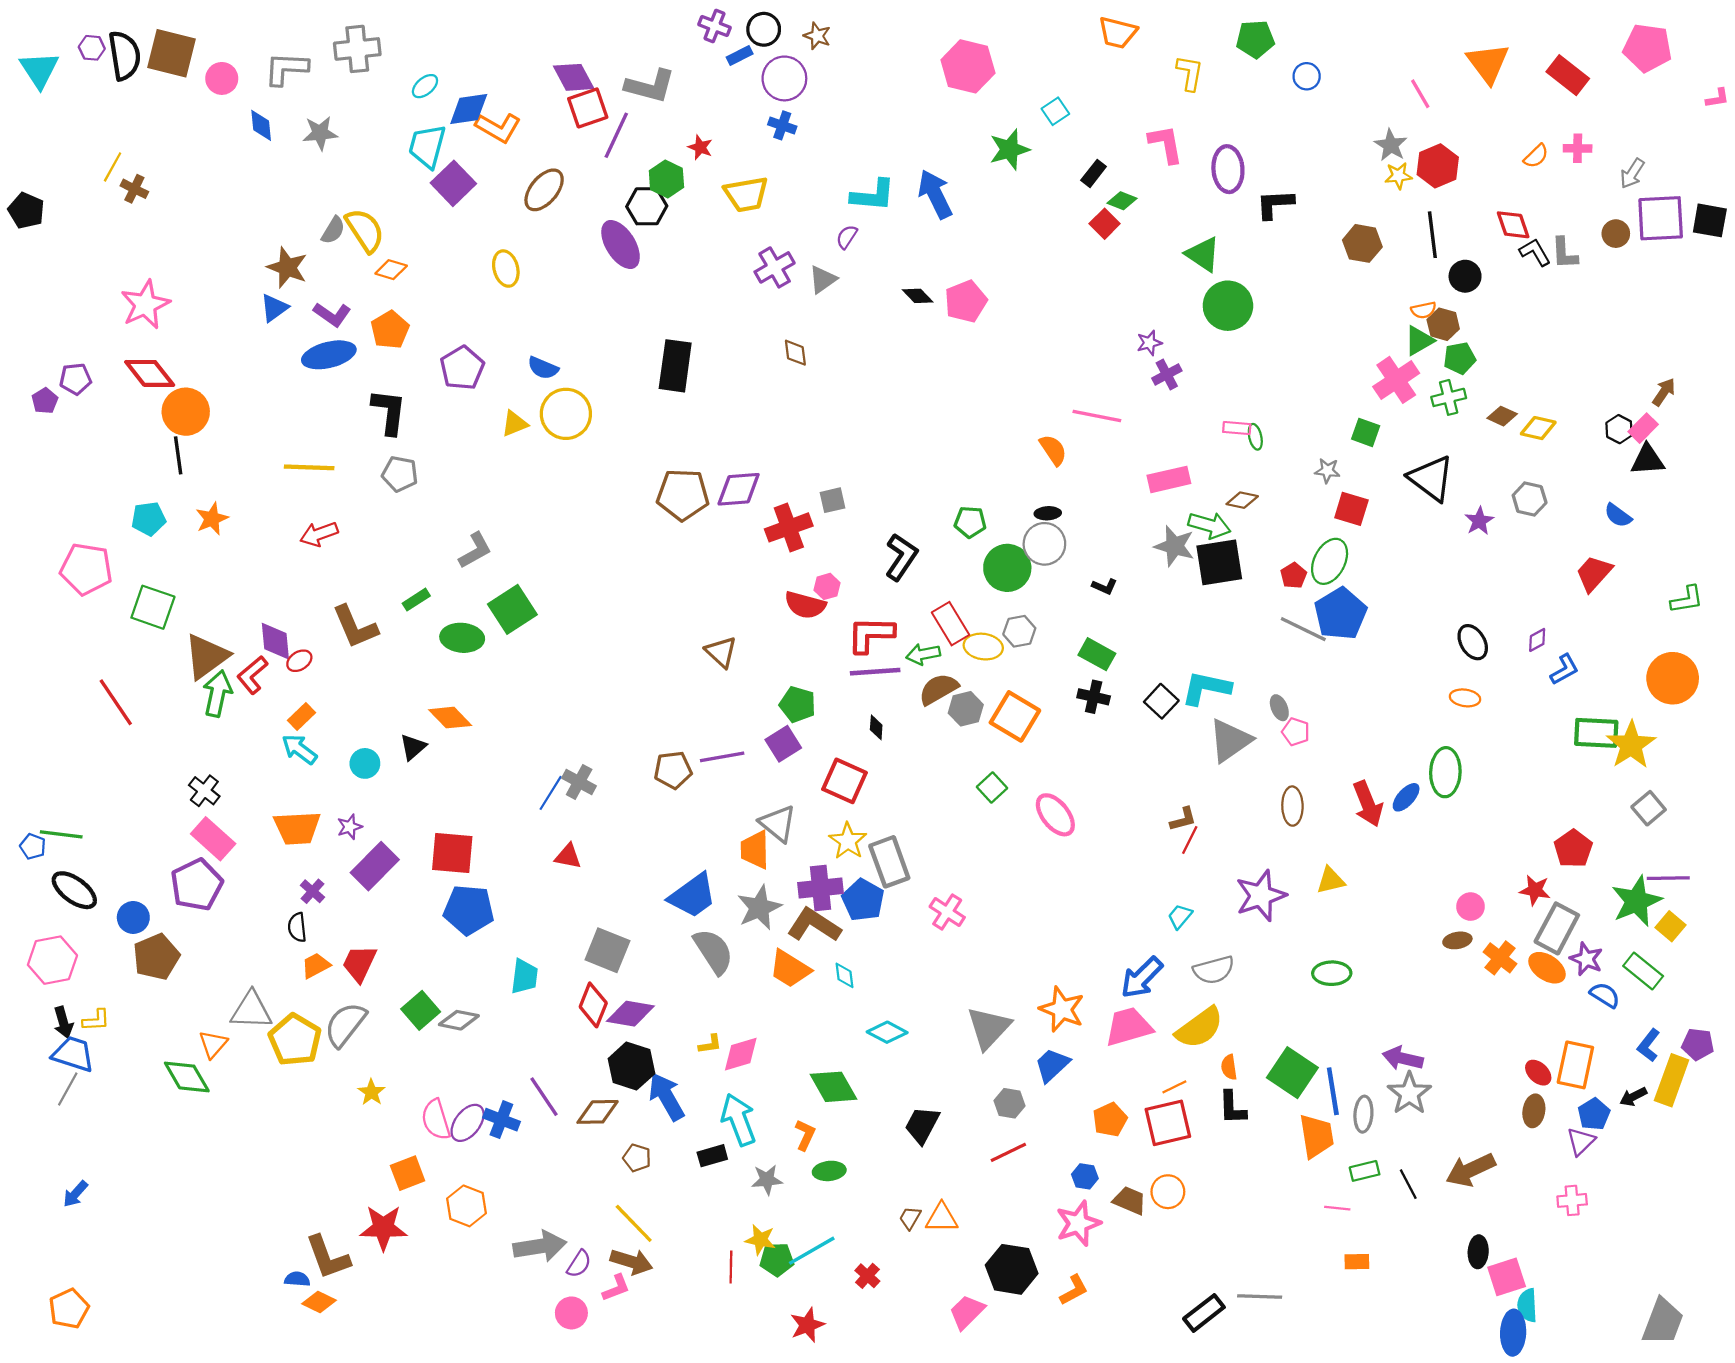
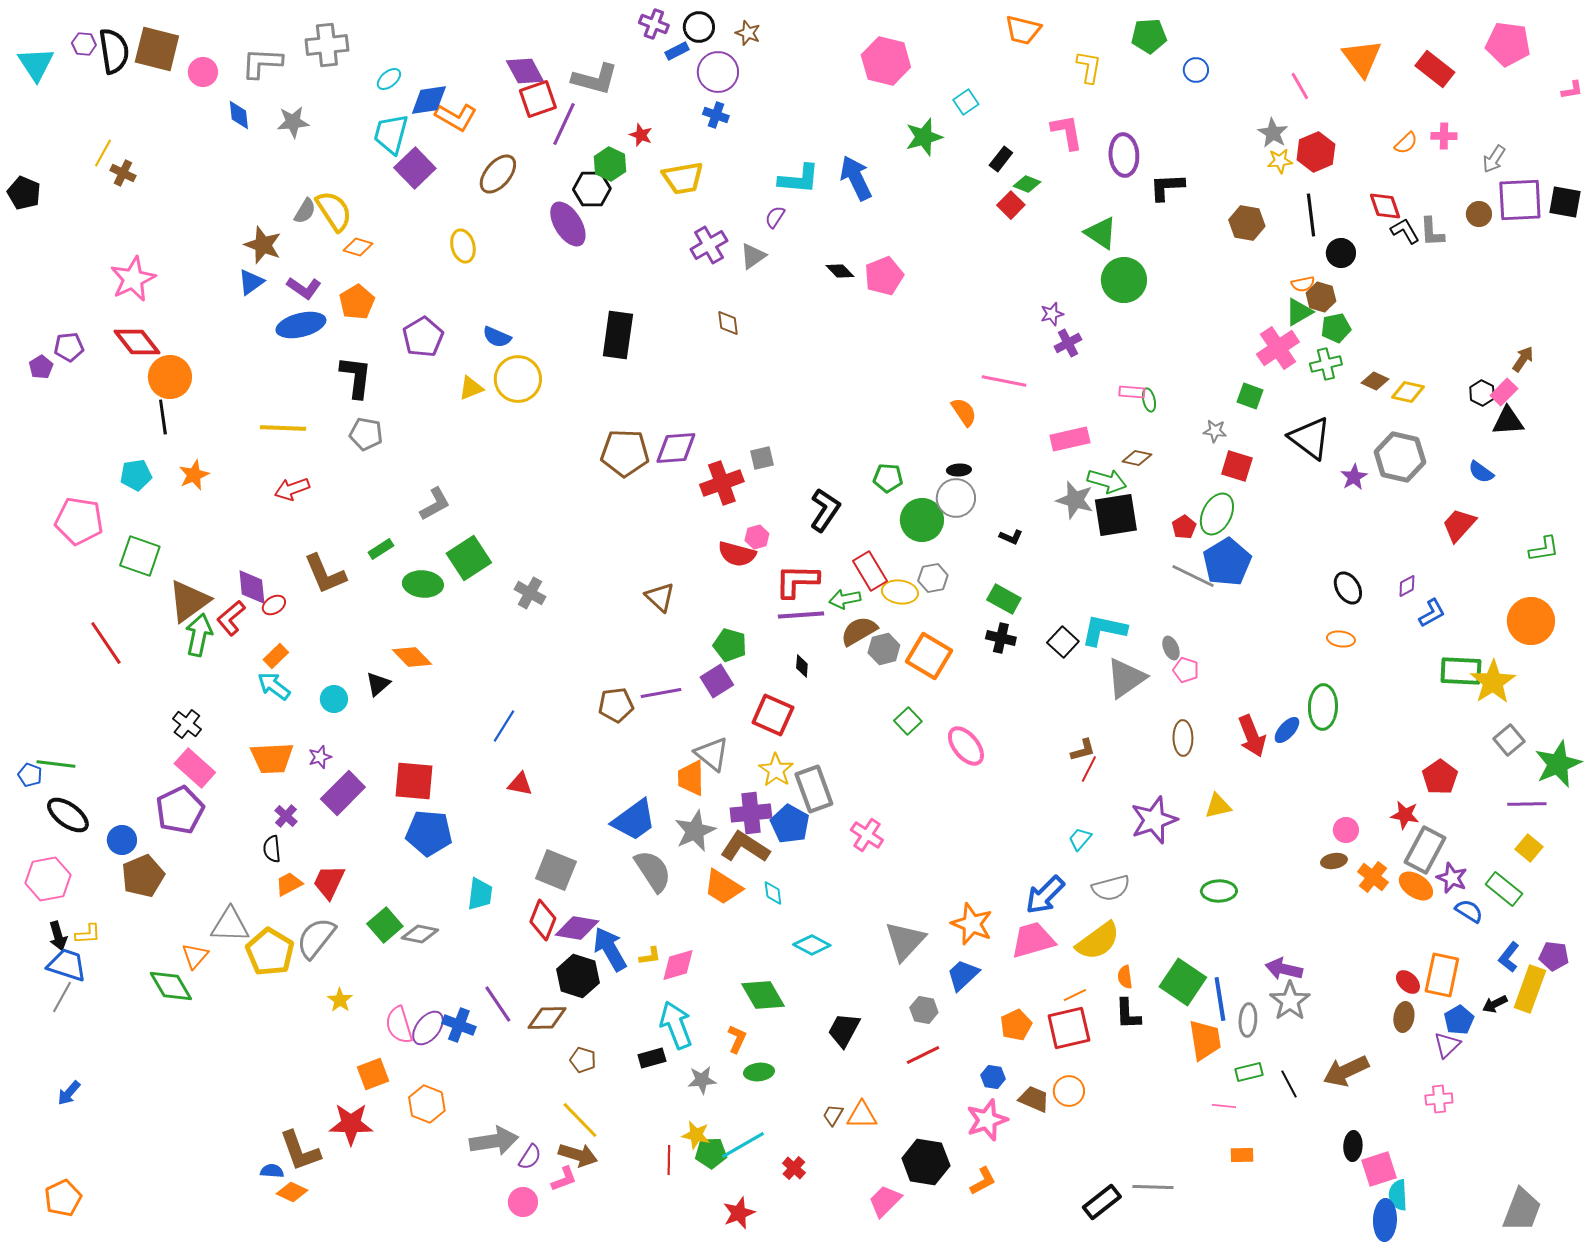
gray hexagon: (1530, 499) -> (1400, 457), size x1.6
gray cross: (579, 782) -> (530, 593), moved
green star: (1637, 901) -> (1558, 764), moved
blue arrow: (666, 1097) -> (610, 949), moved

